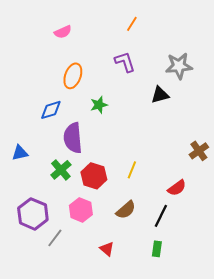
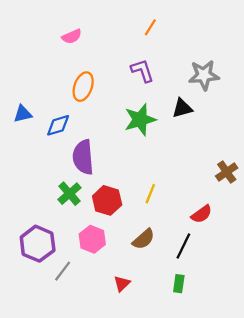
green star: (99, 105) -> (140, 120), moved, size x1.6
blue triangle: (20, 153) -> (23, 114), moved
red triangle: (107, 249) -> (122, 284), turned 35

